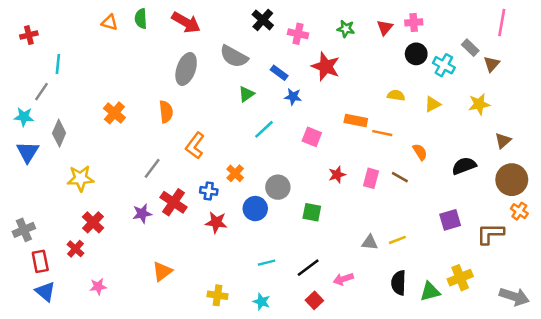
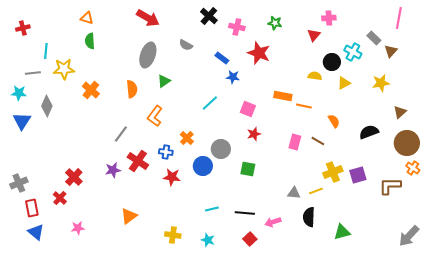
green semicircle: (141, 19) -> (90, 41), moved
red triangle: (385, 27) -> (314, 35), moved
black circle: (416, 54) -> (332, 62), moved
gray semicircle: (234, 56) -> (186, 45), size x0.6
gray line: (41, 92) -> (33, 73), turned 49
green triangle: (246, 94) -> (164, 81), moved
red star: (337, 175) -> (254, 134), moved
yellow star: (80, 178) -> (64, 69), moved
black line: (308, 268) -> (245, 213), turned 42
yellow cross: (460, 278) -> (333, 172), moved
black semicircle: (399, 283) -> (309, 217), moved
gray arrow: (514, 297) -> (409, 236), turned 115

